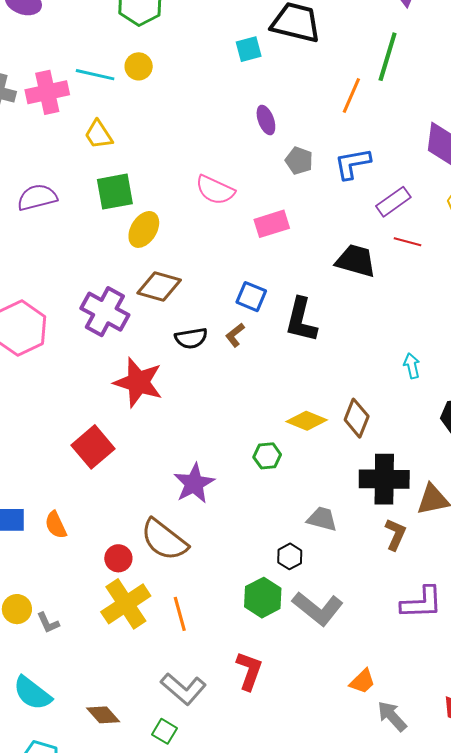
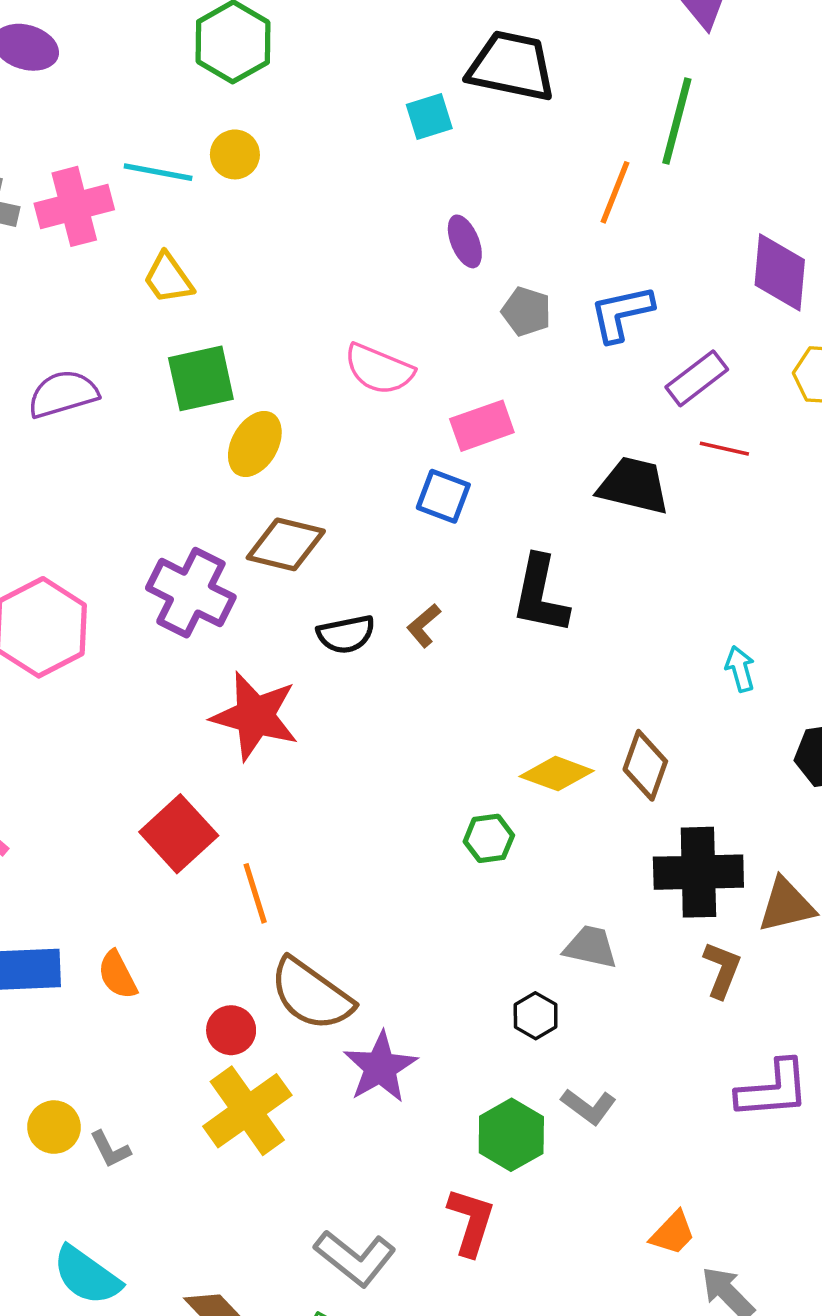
blue square: (251, 297) -> (443, 496), moved
purple star: (194, 483) -> (380, 1067), moved
green hexagon: (263, 598) -> (511, 1135), moved
gray L-shape: (318, 608) -> (589, 1106), size x0.6
orange line: (180, 614) -> (255, 893), moved

